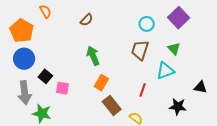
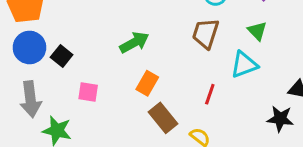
green arrow: (93, 56) -> (134, 42), turned 84
black square: (45, 76) -> (62, 56), moved
black star: (178, 107) -> (280, 119), moved

